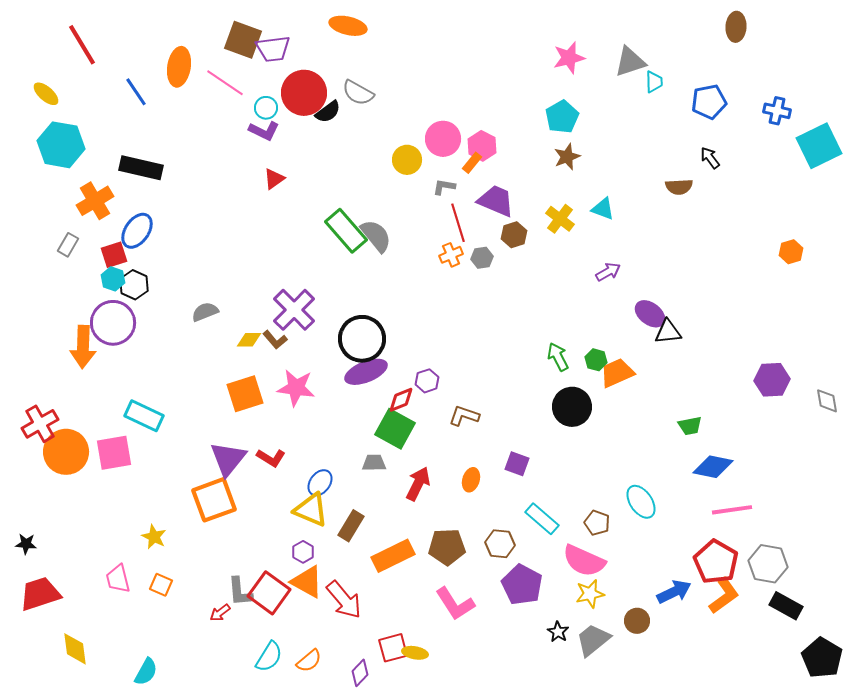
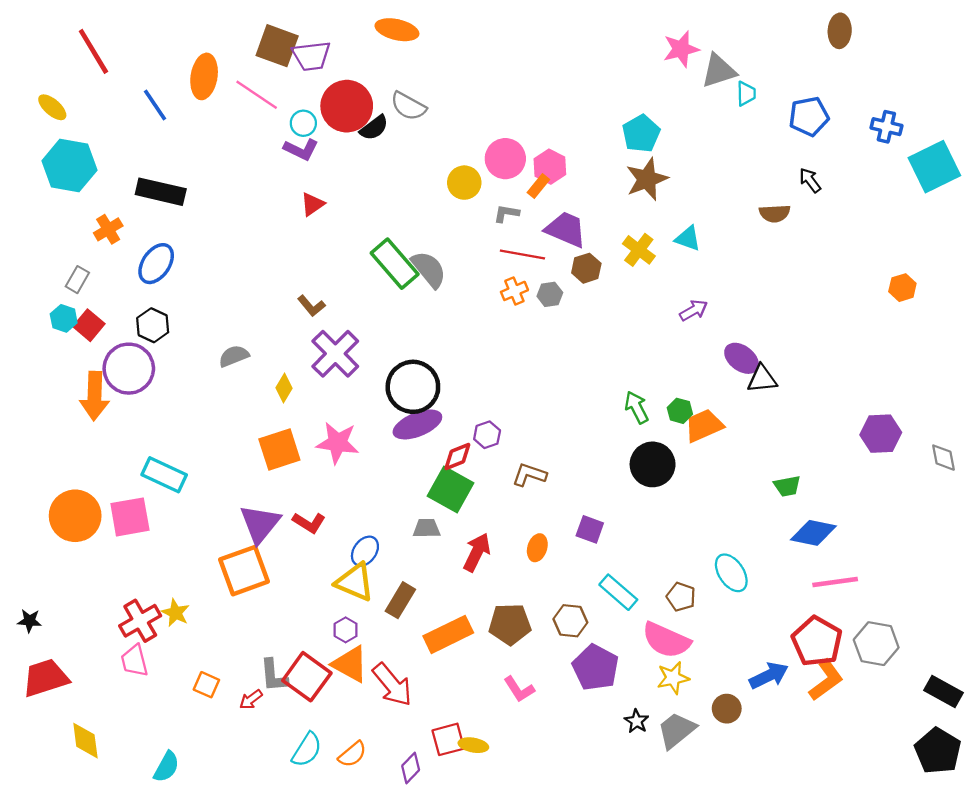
pink star: (569, 58) -> (681, 49), moved
brown star: (567, 157) -> (647, 179), size x1.4
orange cross: (95, 201) -> (108, 229), size x0.7
red line: (458, 223) -> (522, 254), turned -63
red square: (114, 255) -> (89, 325), moved, turned -32
cyan hexagon: (113, 279) -> (64, 318), moved
yellow diamond: (249, 340) -> (284, 388), turned -60
brown L-shape: (275, 340) -> (311, 306), moved
red cross: (40, 424) -> (140, 621), moved
orange square: (161, 585) -> (206, 685), moved
pink L-shape: (455, 604) -> (519, 689), size x0.7
black rectangle: (786, 606) -> (944, 692), moved

